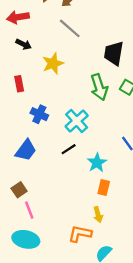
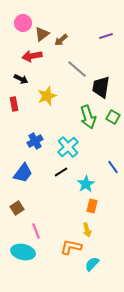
red arrow: (18, 17) -> (32, 56), moved
gray line: (70, 28) -> (77, 69), moved
red rectangle: (19, 84) -> (14, 104), moved
blue cross: (39, 114) -> (35, 141), turned 35
pink line: (29, 210) -> (36, 231), moved

